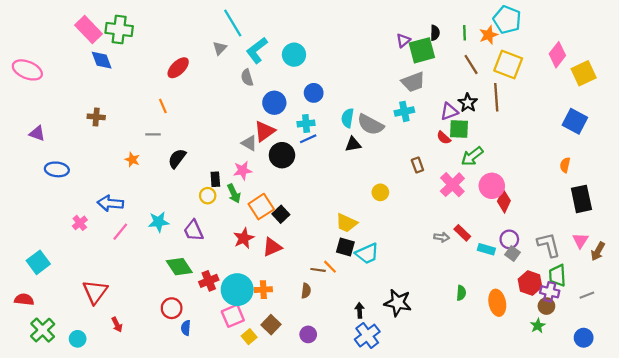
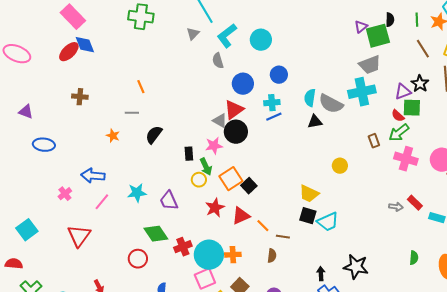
green cross: (119, 30) -> (141, 17), moved
red ellipse: (178, 68) -> (69, 52), moved
cyan cross: (404, 111) -> (362, 92), size x1.5
black circle: (282, 155) -> (236, 132), moved
green arrow: (472, 156) -> (399, 133), moved
pink cross: (452, 185) -> (406, 159), turned -30
yellow circle: (208, 196) -> (199, 180), moved
orange line: (330, 267) -> (263, 226), moved
red triangle: (95, 292) -> (79, 236), moved
red circle: (172, 308) -> (138, 259), moved

